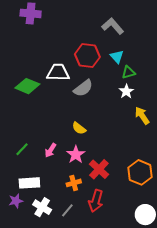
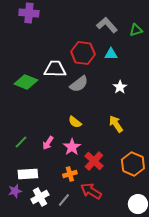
cyan triangle: (117, 57) -> (111, 54), turned -48
green triangle: (128, 72) -> (136, 30), moved
yellow arrow: (142, 116) -> (116, 124), moved
red arrow: (96, 201) -> (91, 191), turned 105
white cross: (42, 207) -> (40, 197), turned 30

